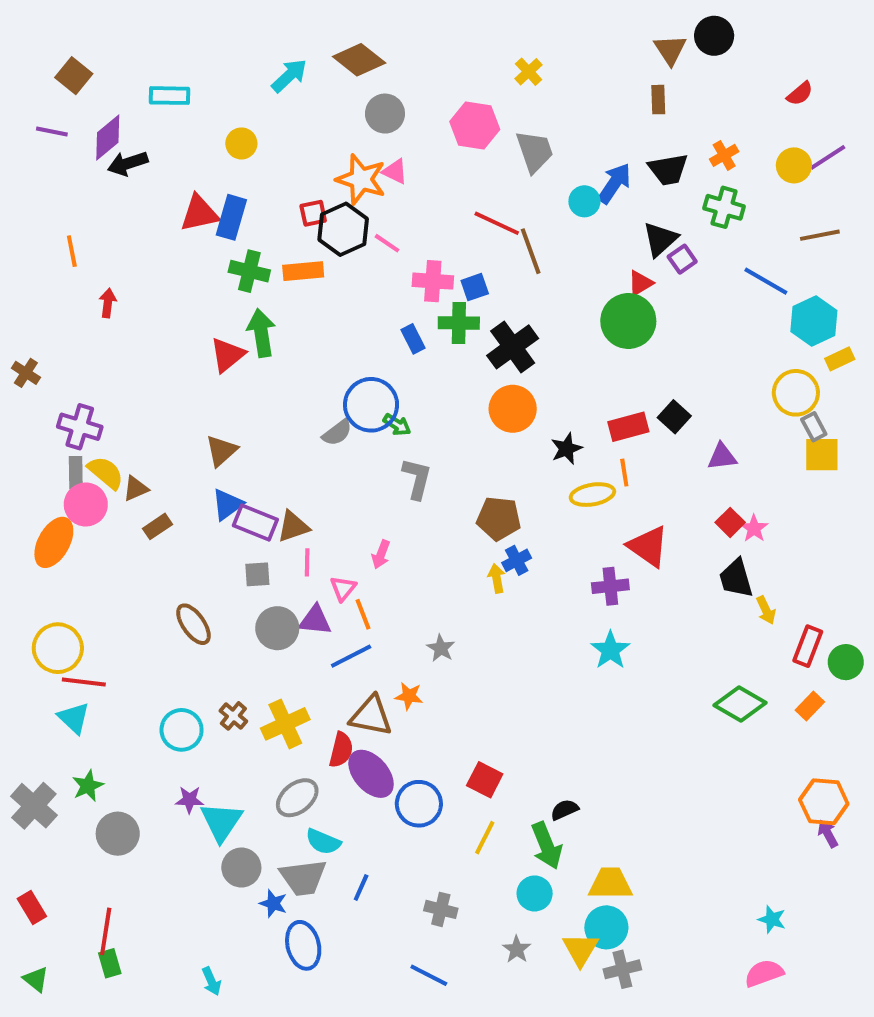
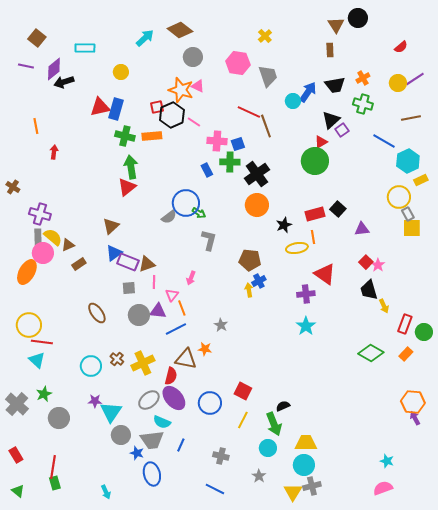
red triangle: (227, 355) -> (127, 187), moved
purple ellipse: (371, 774) -> (174, 398), moved
yellow triangle: (580, 949) -> (293, 492), moved

